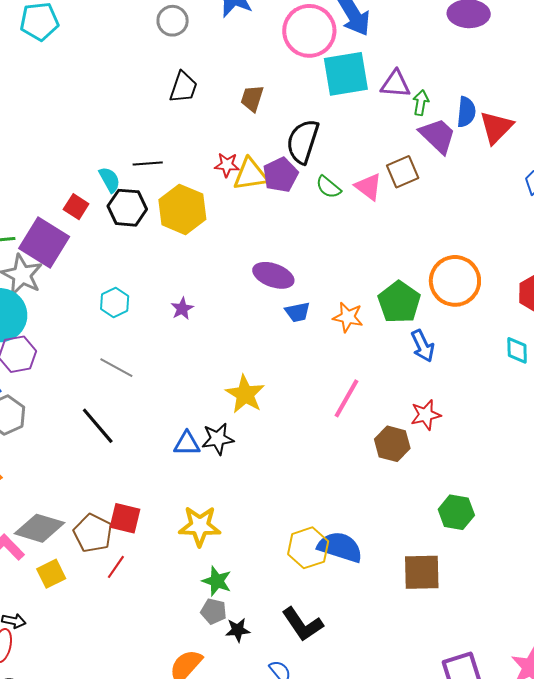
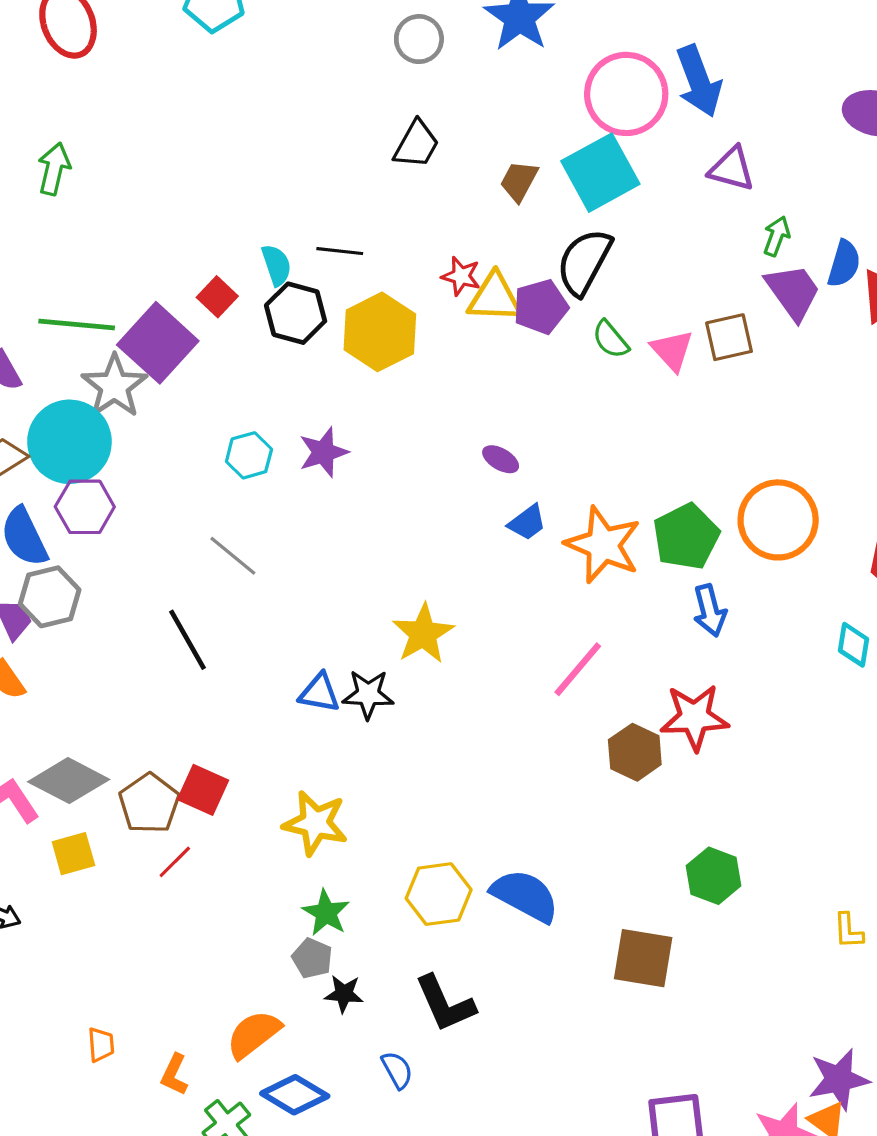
cyan square: (346, 74) -> (600, 173), moved, turned -30
purple triangle: (396, 84) -> (732, 169), moved
purple ellipse: (273, 275) -> (501, 459), size x0.6
purple star: (182, 309) -> (323, 452), moved, size x1.4
blue trapezoid: (297, 312) -> (527, 523), turned -36
orange star: (348, 317) -> (603, 545), size x1.6
red star: (426, 415) -> (694, 717), size x1.4
yellow hexagon: (308, 548) -> (439, 894), moved

